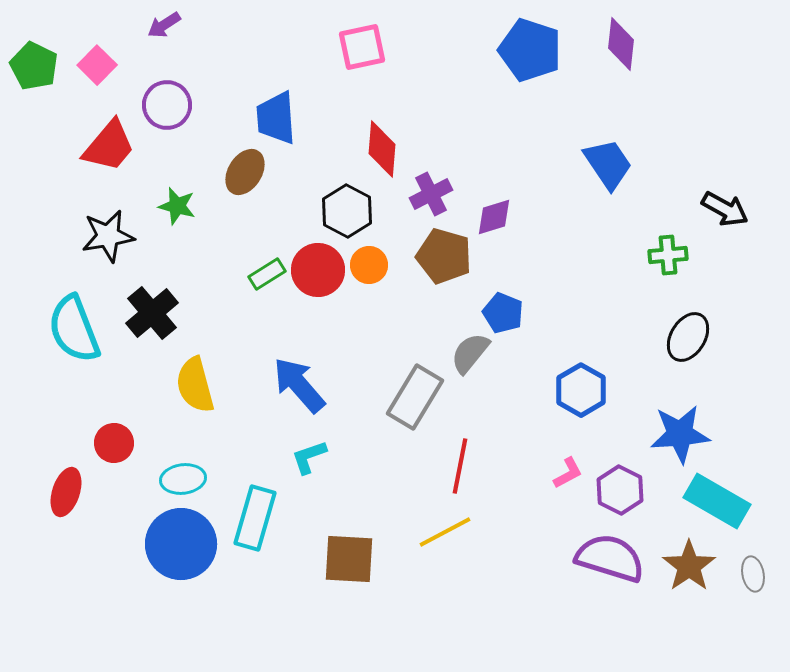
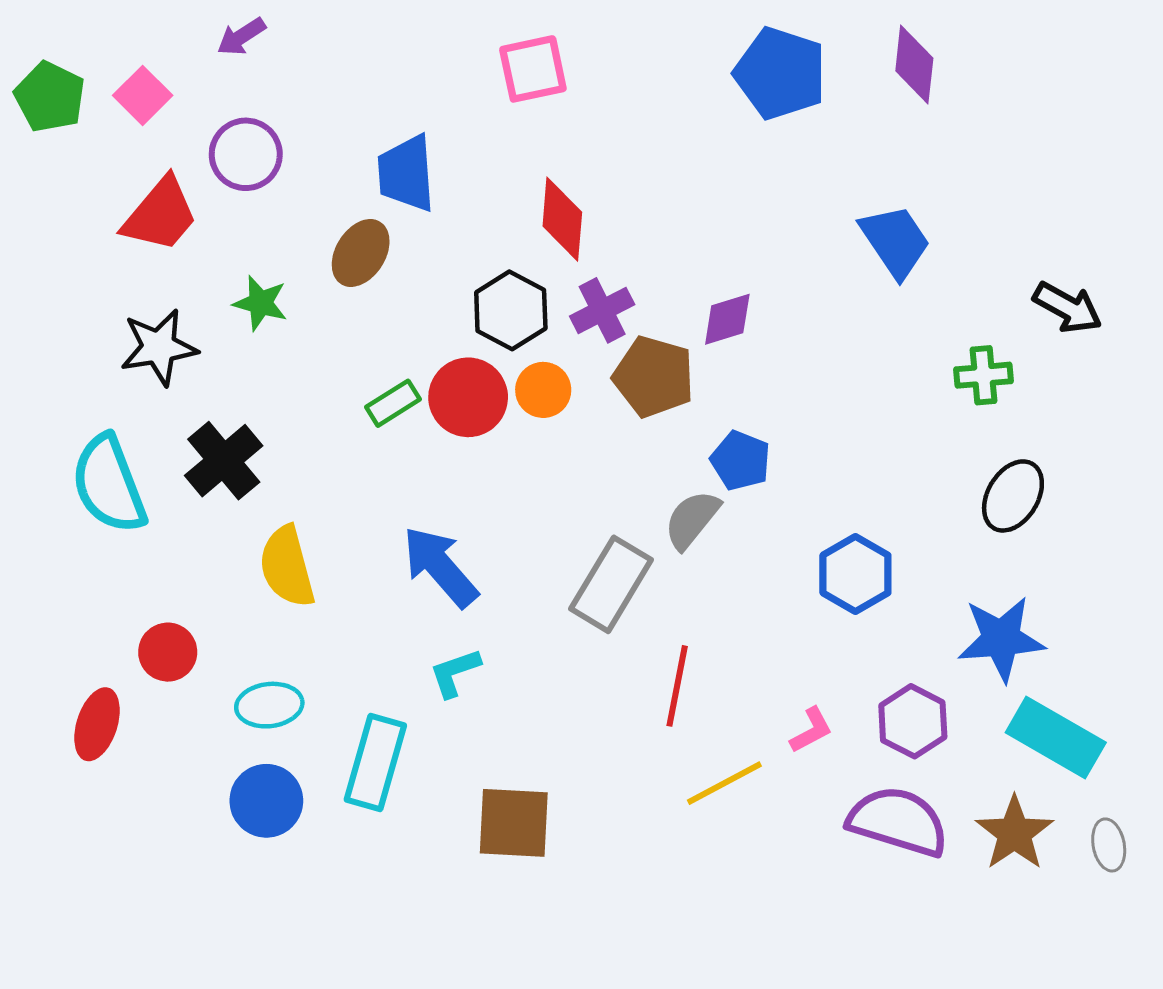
purple cross: (431, 194) -> (602, 310), moved
pink L-shape: (568, 473) -> (811, 730), moved
yellow line: (445, 532) -> (724, 783), moved
blue circle: (181, 544) -> (266, 801), size x0.7

